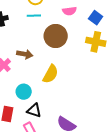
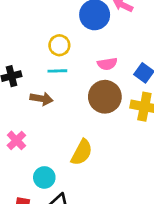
brown circle: (56, 36) -> (105, 97), moved
brown arrow: (25, 54) -> (42, 99), moved

